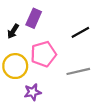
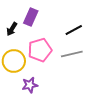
gray line: (78, 71) -> (72, 54), moved

